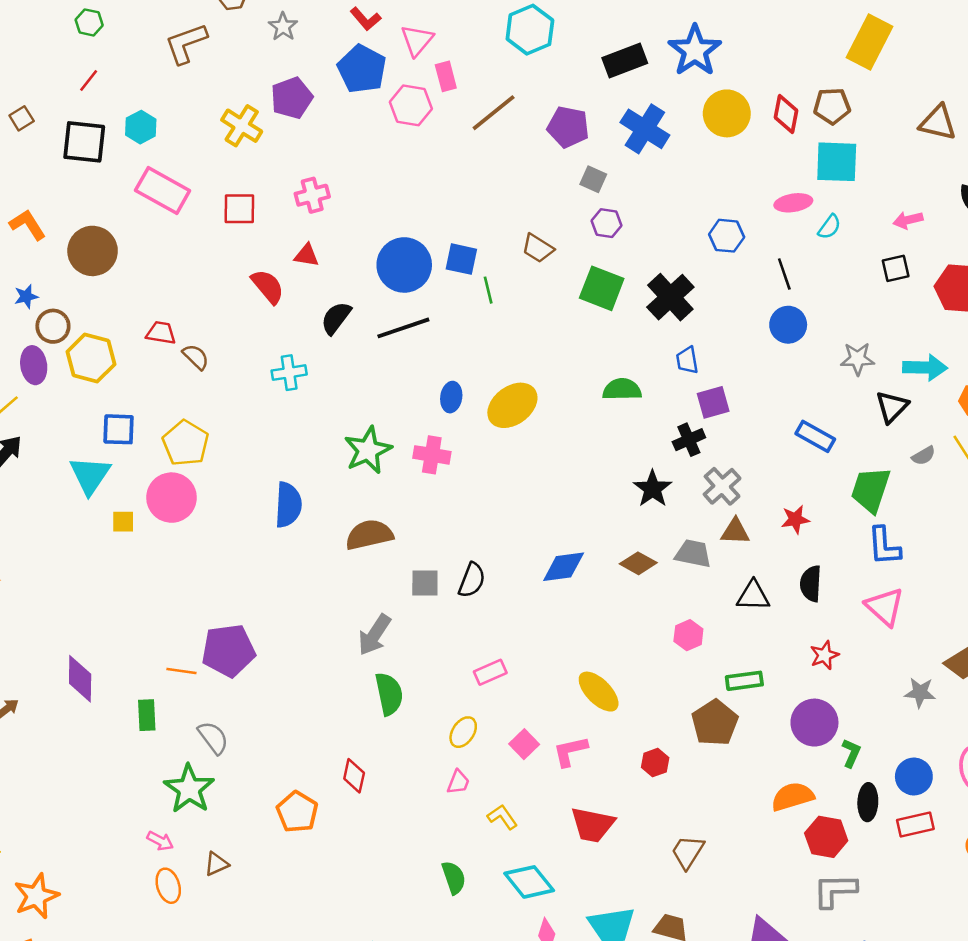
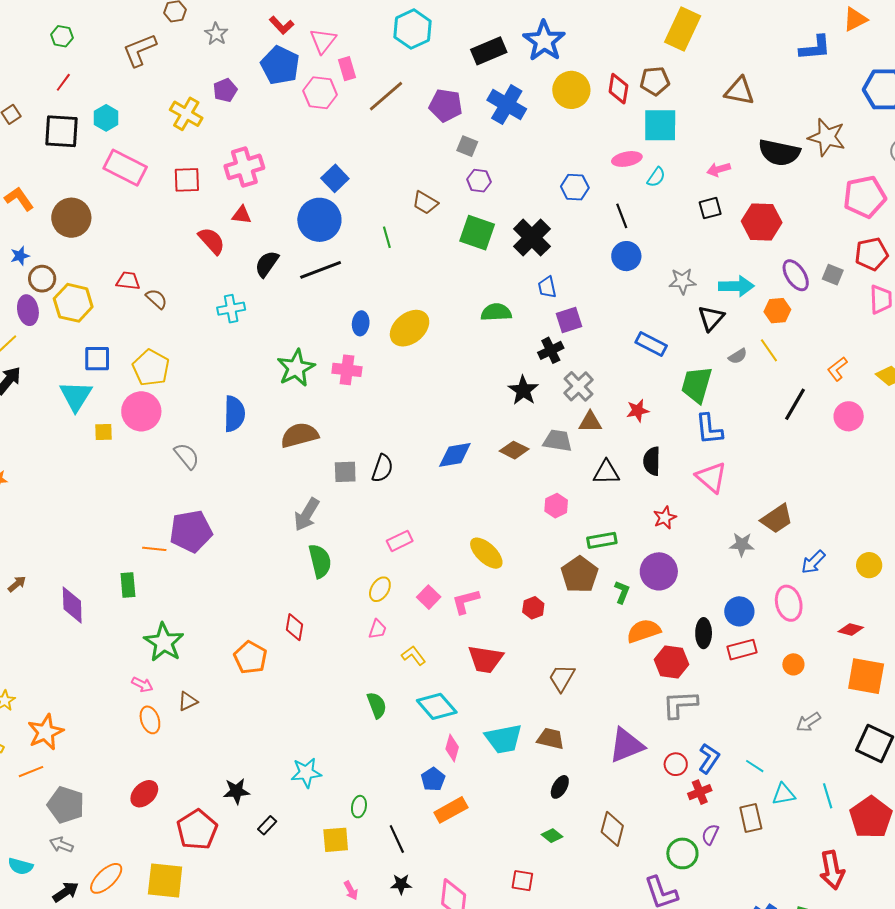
purple pentagon: (292, 98) -> (225, 90), size x0.7
pink cross: (312, 195) -> (244, 167), size x1.4
blue square: (461, 259) -> (335, 178), moved, turned 36
purple diamond: (80, 679) -> (72, 605), moved
gray semicircle: (213, 738) -> (187, 456), moved
green L-shape: (851, 753) -> (622, 592), moved

